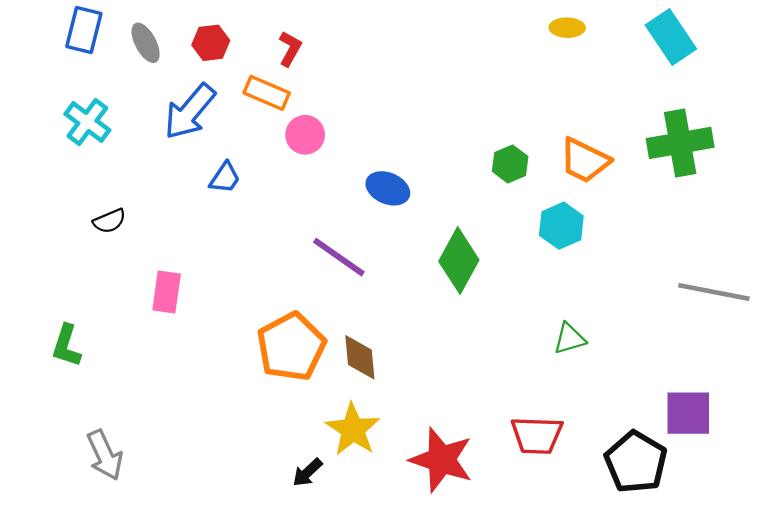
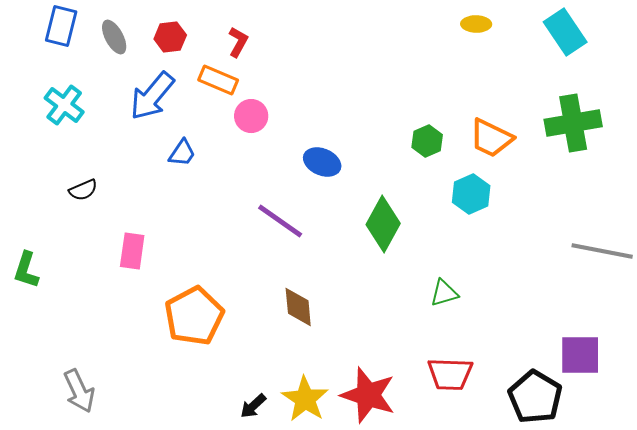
green triangle: (569, 339) -> (444, 293), moved
green L-shape: (66, 346) -> (26, 270), moved
orange pentagon: (291, 347) -> (194, 316), moved
yellow star: (353, 429) -> (305, 399), moved

